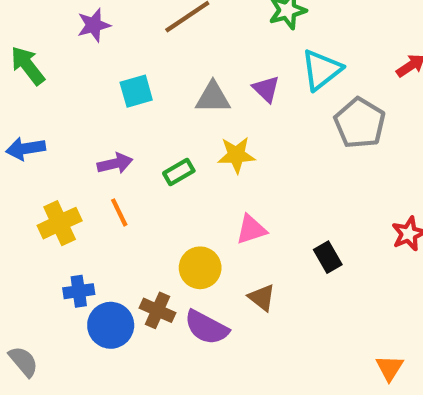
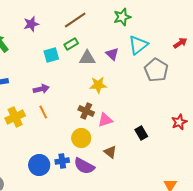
green rectangle: (179, 172) -> (71, 44), moved
blue cross: (79, 291) -> (62, 161), moved
brown cross: (158, 310) -> (86, 111), moved

